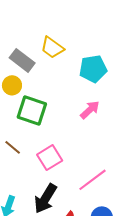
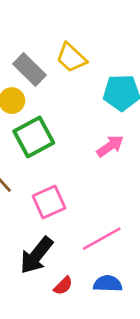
green square: (32, 110) -> (34, 137), turned 36

